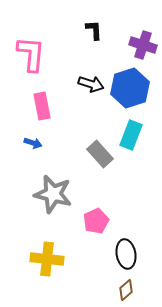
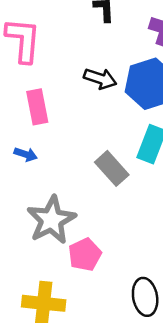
gray star: (53, 194) -> (51, 220), turned 30
pink pentagon: (96, 221) -> (85, 255), moved

